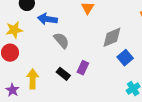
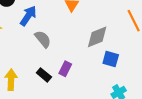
blue arrow: (47, 19) -> (28, 16), turned 114
blue square: (125, 58) -> (111, 59), turned -35

